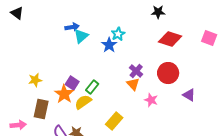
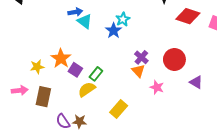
cyan triangle: (81, 36) -> (85, 21), turned -42
red diamond: (170, 39) -> (188, 16), moved
orange star: (64, 94) -> (61, 58), moved
pink arrow: (18, 125) -> (20, 90), moved

